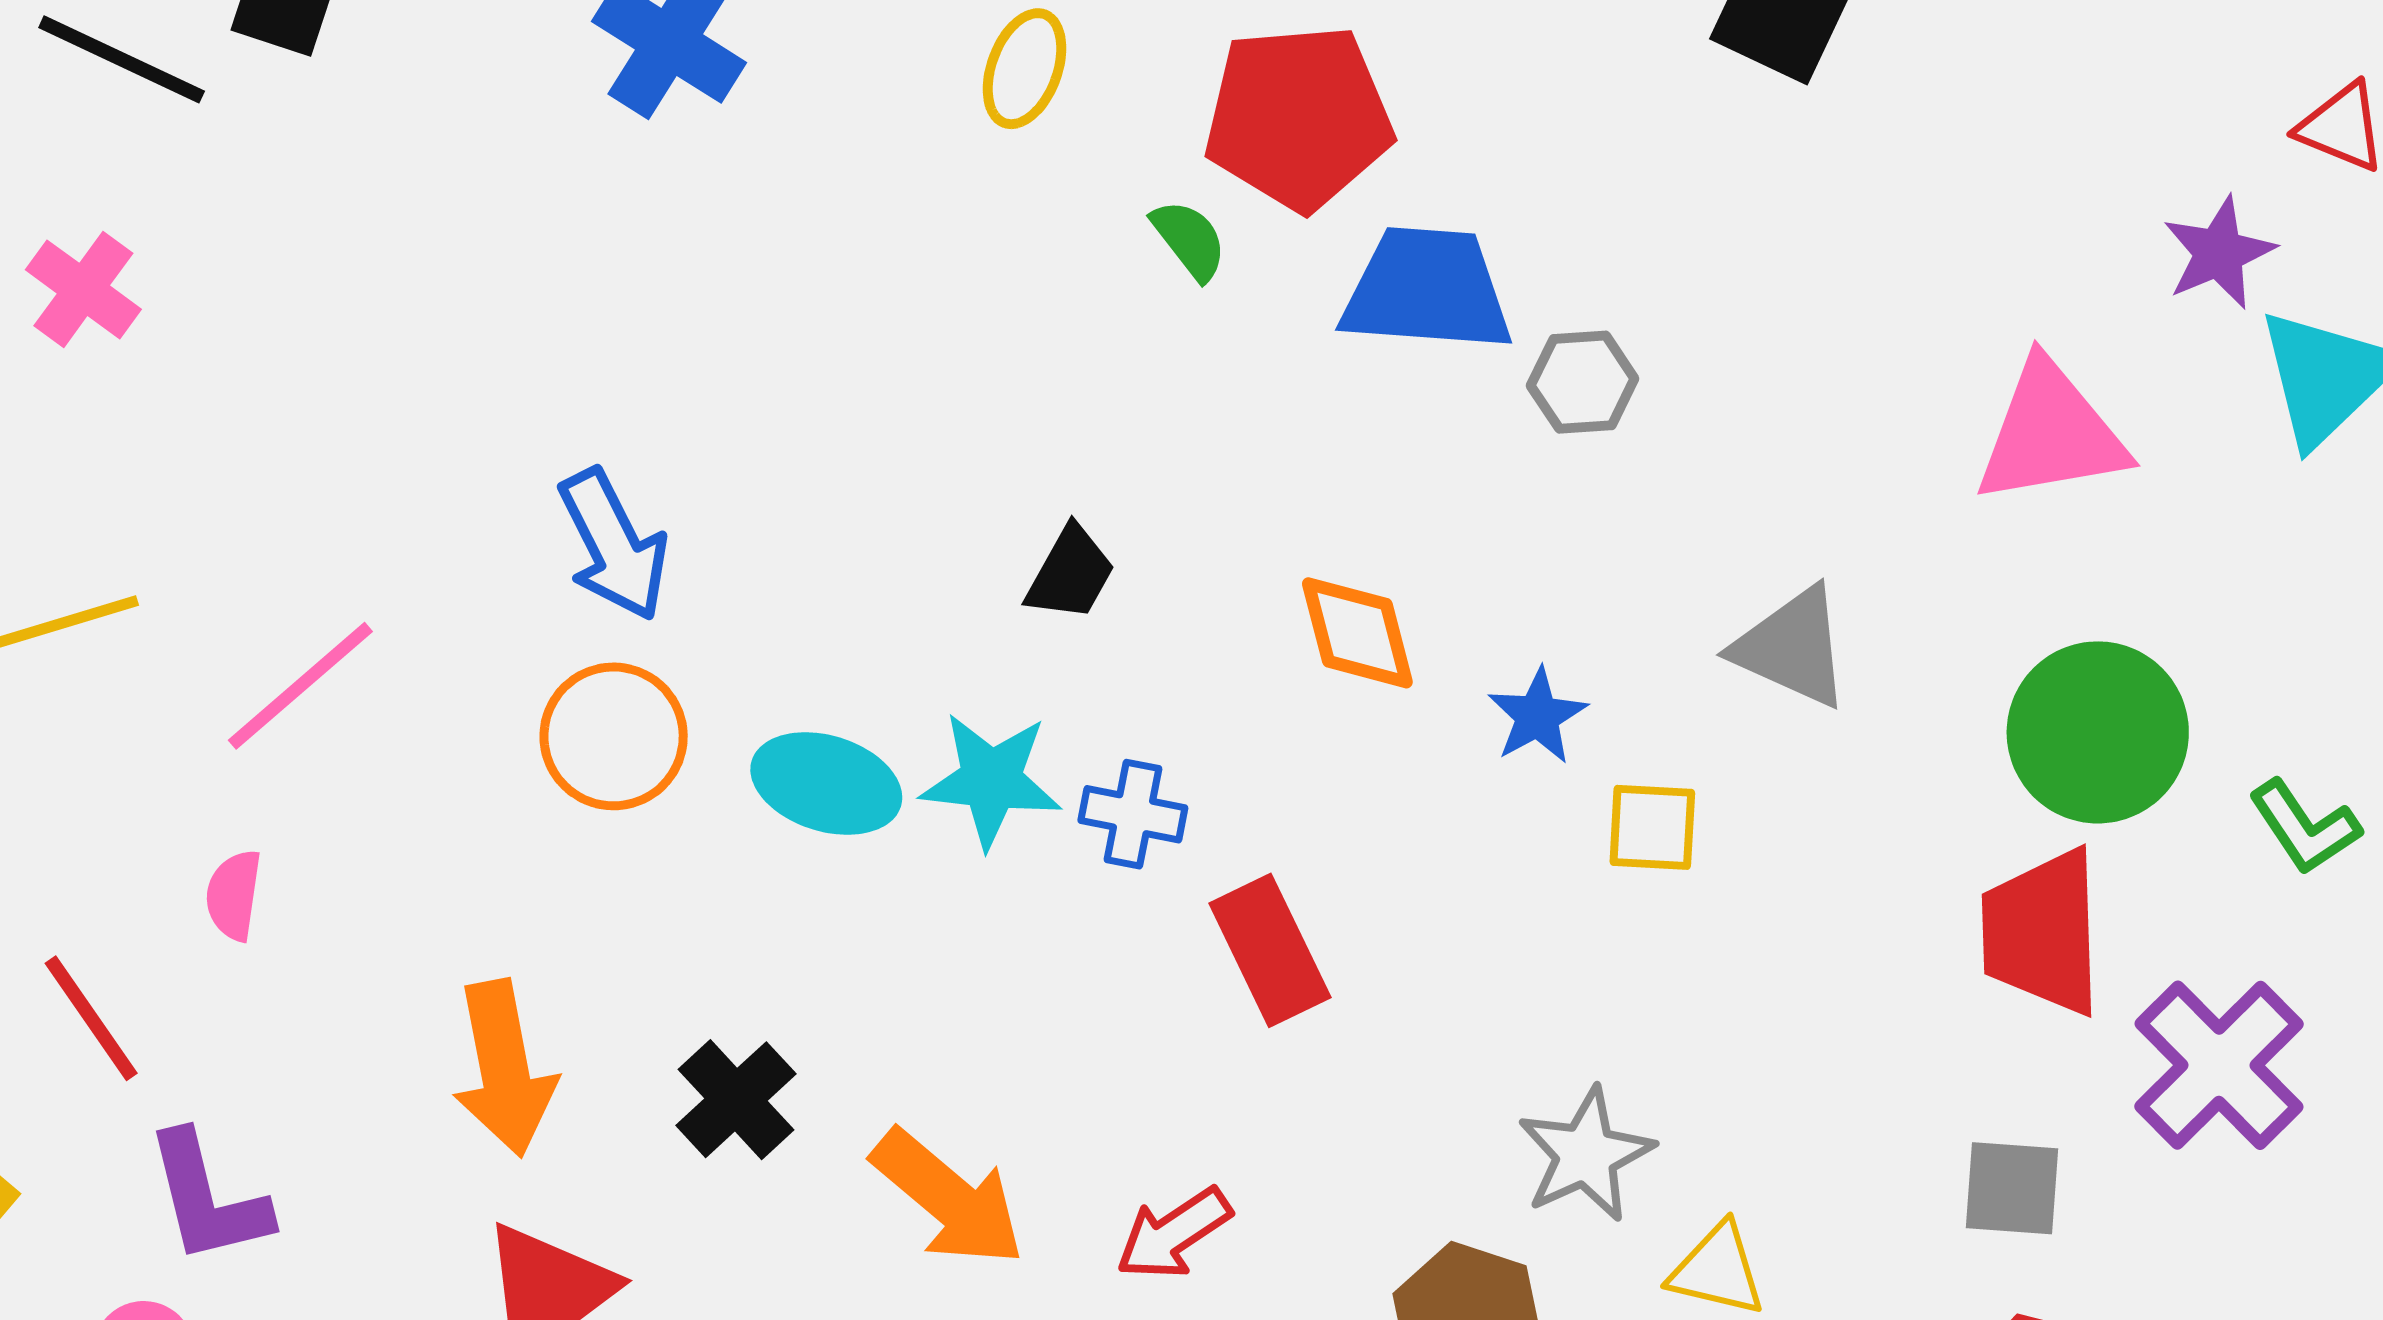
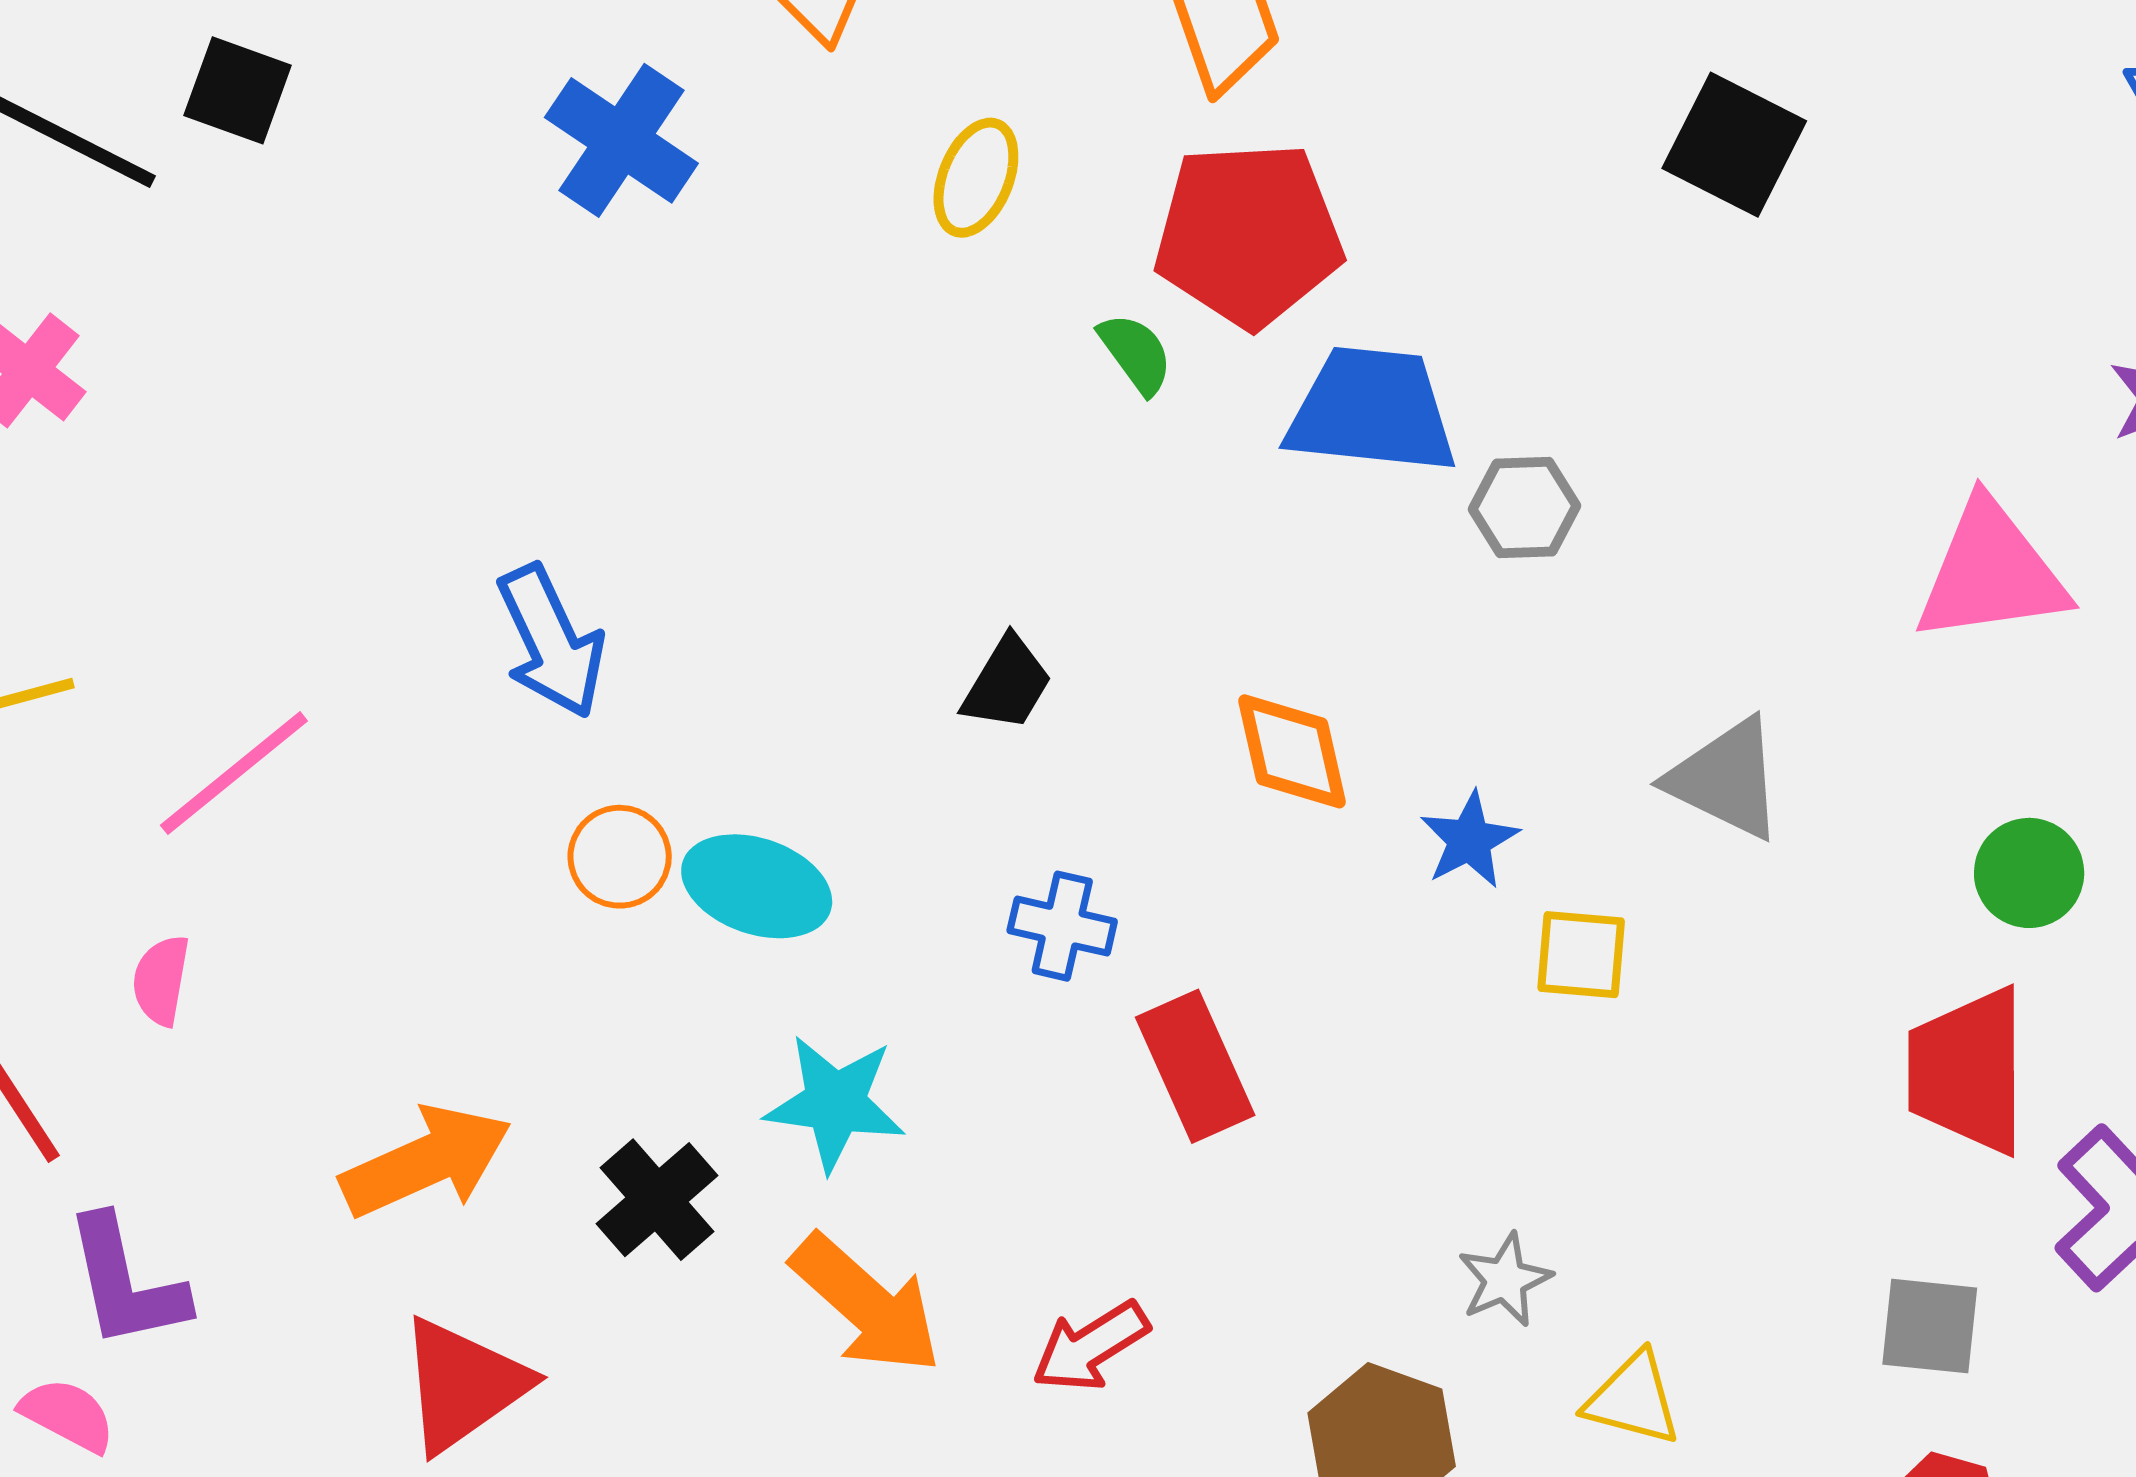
green circle: (2098, 732) -> (2029, 873), size x0.6
orange circle: (614, 736) -> (620, 857), moved, size x0.7
cyan star: (991, 780) -> (835, 1103), moved
orange arrow: (504, 1068) -> (426, 1161), turned -105
gray star: (1586, 1155) -> (1505, 1280), size x0.7

